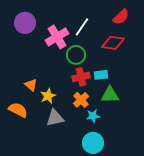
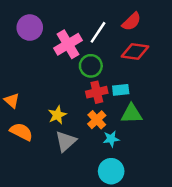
red semicircle: (121, 17) -> (131, 22), moved
orange triangle: (31, 85) -> (12, 101), moved
gray triangle: (55, 118) -> (66, 141), turned -30

